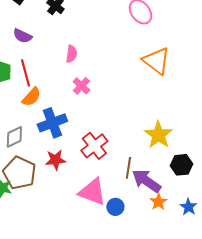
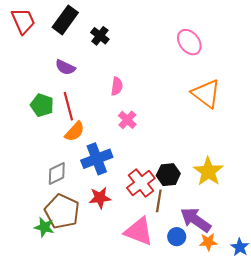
black hexagon: (181, 165) -> (168, 175), moved
brown line: (128, 168) -> (159, 201), moved
orange star: (158, 202) -> (208, 242), turned 30
blue circle: (115, 207) -> (177, 237), moved

